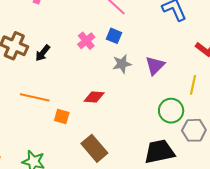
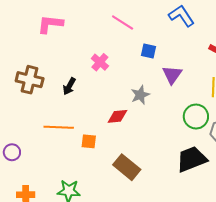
blue square: (114, 36) -> (149, 51), moved
black arrow: (43, 53) -> (69, 86), moved
gray star: (122, 64) -> (140, 95), moved

